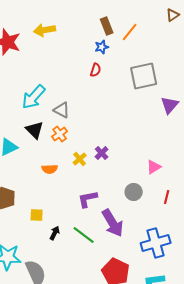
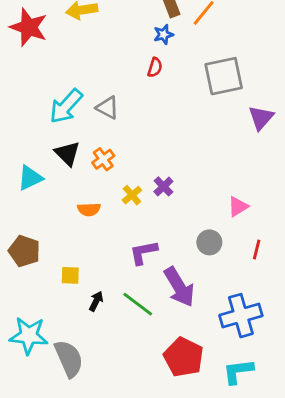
gray triangle: (62, 110) -> (108, 108), moved

